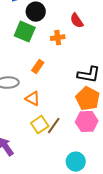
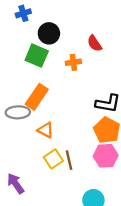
orange rectangle: (38, 67) -> (37, 97), moved, size x1.6
brown line: (54, 126) -> (69, 160), turned -48

